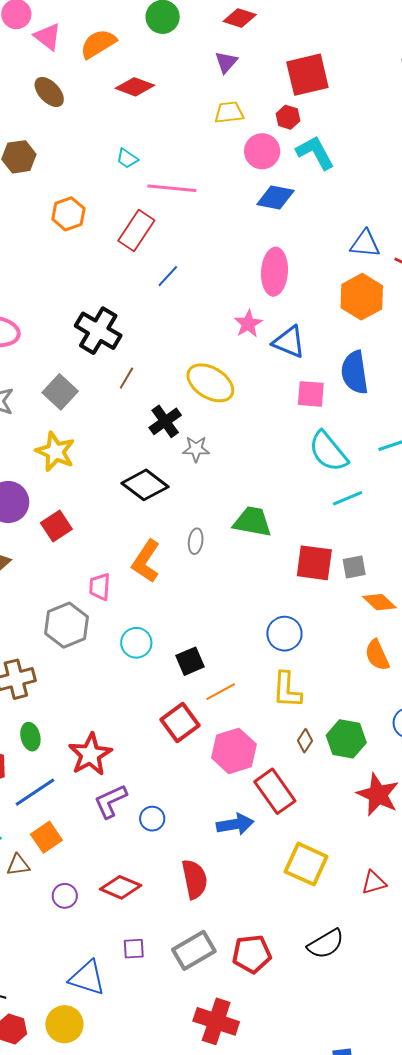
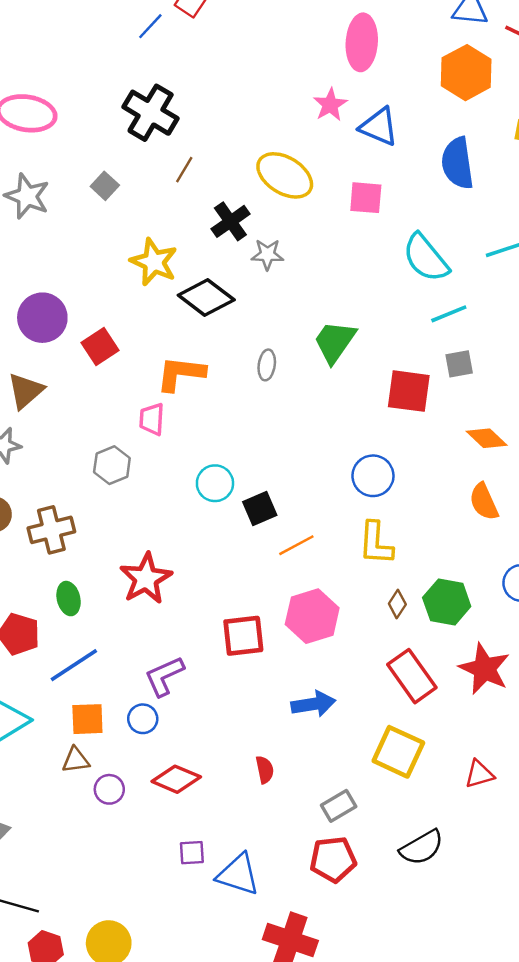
blue line: (168, 276) -> (150, 26), moved
gray square: (60, 392) -> (105, 186), size x0.7
pink square: (311, 394) -> (366, 198), moved
yellow star: (55, 452) -> (154, 262), moved
green trapezoid: (252, 522) -> (335, 342), turned -66
orange L-shape: (146, 561) -> (181, 373), moved, turned 63
gray square: (354, 567) -> (459, 364), moved
gray hexagon: (66, 625) -> (112, 465), size x0.7
cyan circle: (136, 643) -> (215, 483), moved
red square: (180, 723) -> (243, 636), moved, turned 30
red star: (90, 754) -> (146, 578), moved
red rectangle: (275, 791) -> (412, 676), moved
blue circle: (152, 819) -> (143, 719), moved
orange square: (46, 837) -> (87, 719), turned 32
brown triangle: (18, 865) -> (76, 760), moved
red semicircle: (195, 879) -> (265, 770), size x0.6
gray rectangle: (194, 950) -> (339, 806), moved, size x0.7
blue triangle: (87, 978) -> (238, 874), moved

